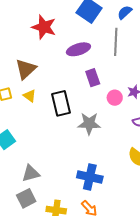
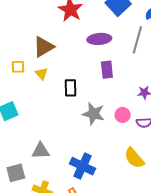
pink circle: (115, 98) -> (123, 115), moved
black rectangle: (61, 103) -> (70, 88), size x0.7
gray triangle: (31, 173) -> (41, 151), moved

